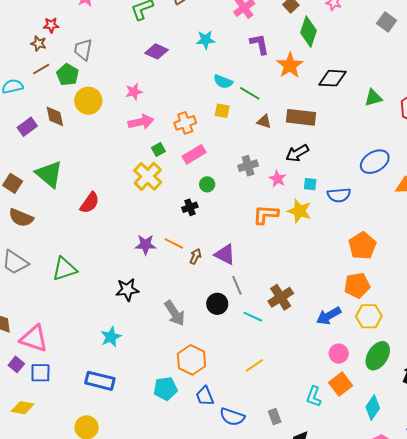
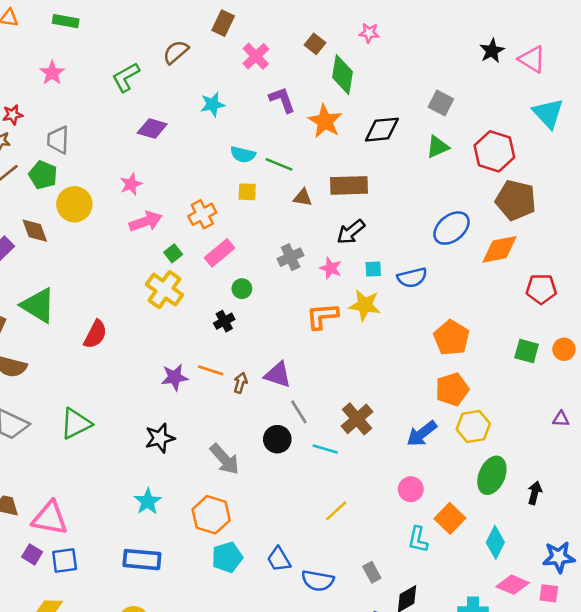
gray square: (387, 22) -> (441, 103), moved
pink circle: (339, 354) -> (411, 489), moved
orange hexagon: (192, 360) -> (211, 515), moved

